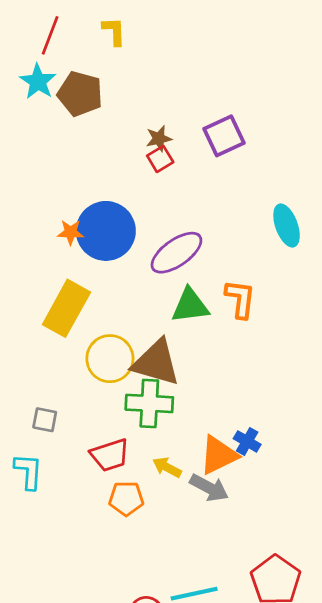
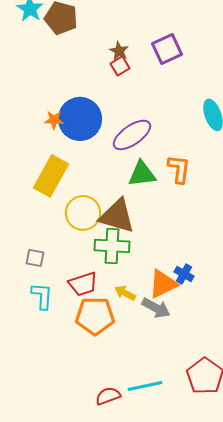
brown star: (159, 139) -> (119, 51), turned -30
cyan L-shape: (28, 471) -> (42, 296), moved
orange pentagon: (126, 499) -> (95, 316), size x1.5

